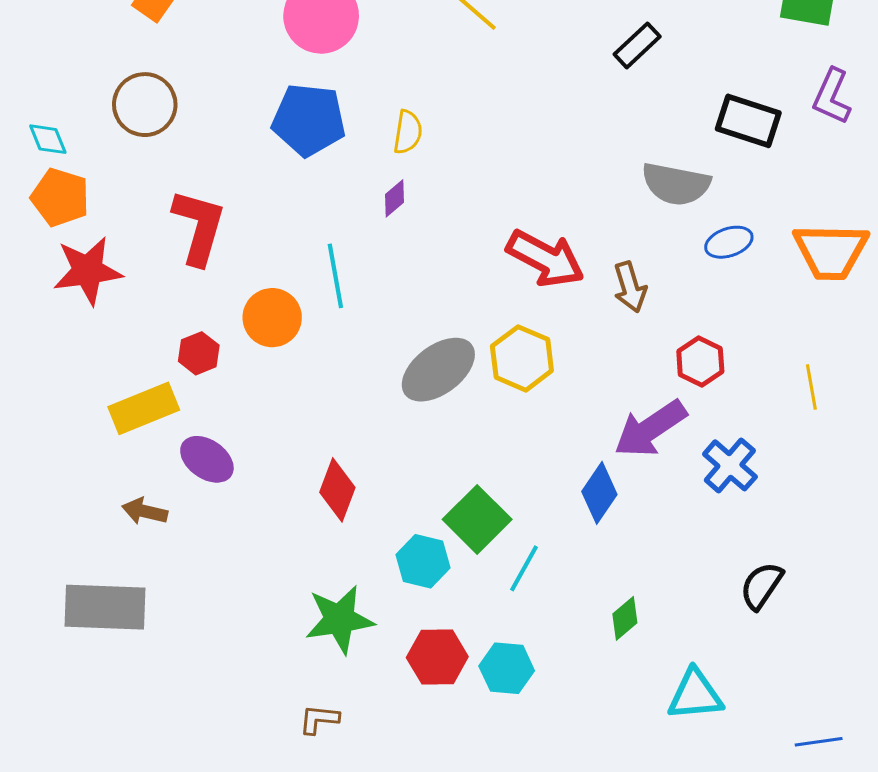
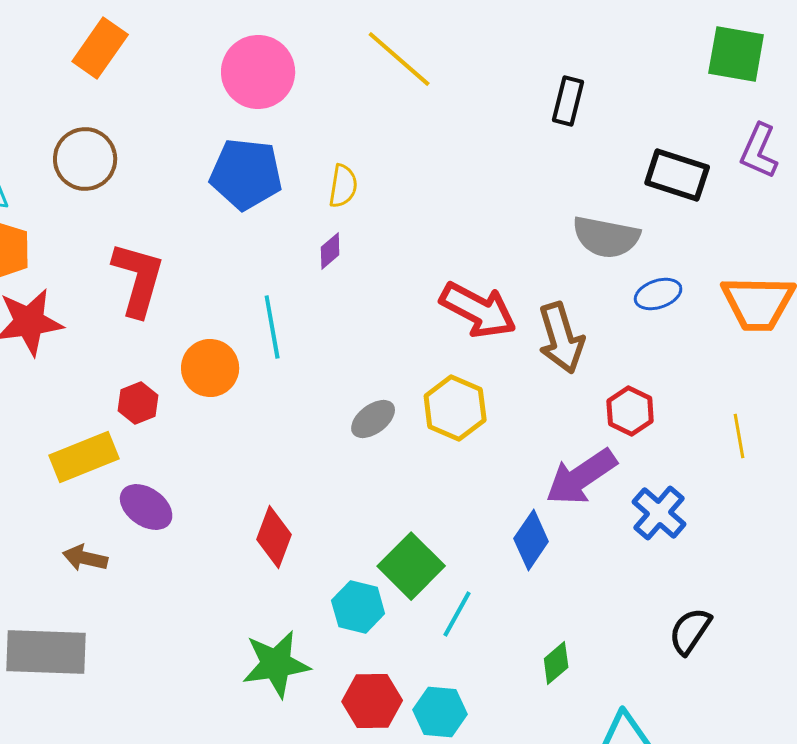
black rectangle: (637, 45) -> (568, 101), turned -33
brown arrow: (630, 287) -> (561, 338), size x1.4
gray ellipse: (438, 370) -> (373, 419), size x0.6

